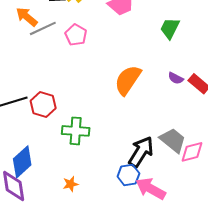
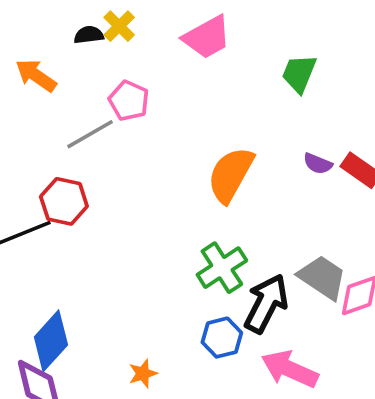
gray line: (43, 28) -> (90, 134), moved
red hexagon: (43, 104) -> (64, 201), moved
green cross: (76, 131) -> (222, 268), moved, turned -32
blue hexagon: (128, 175) -> (222, 338), moved

